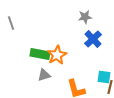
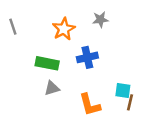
blue cross: (93, 39) -> (87, 57), moved, turned 30
orange star: (57, 55) -> (64, 29), moved

